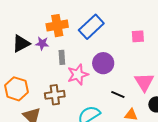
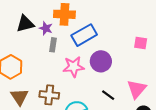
blue rectangle: (91, 27) -> (84, 35), moved
gray rectangle: (62, 57) -> (53, 45), moved
brown cross: (55, 95) -> (49, 95), moved

